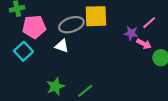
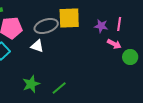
pink line: (149, 23) -> (119, 24), turned -40
purple star: (131, 33) -> (101, 26), moved

